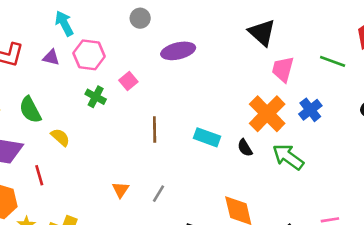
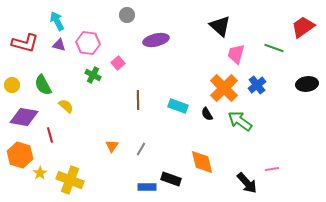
cyan arrow: (64, 23) -> (57, 21), moved

